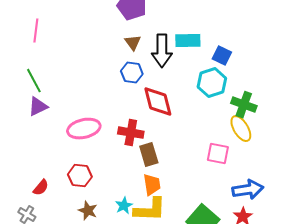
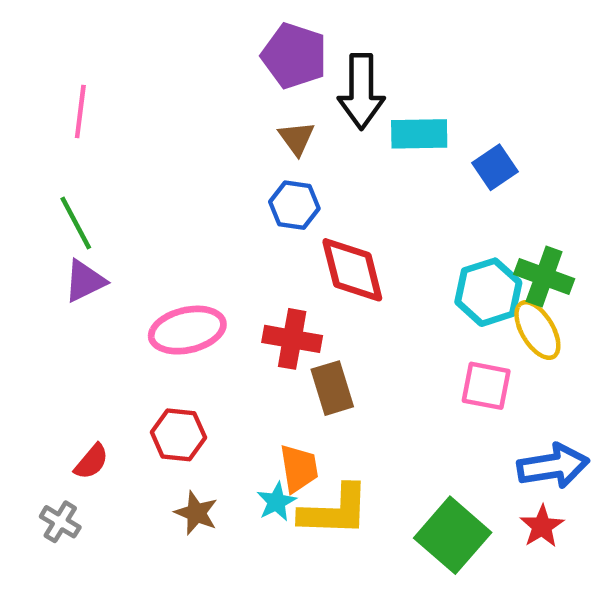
black arrow: (162, 51) -> (361, 91), moved
blue square: (222, 56) -> (495, 167), turned 30
cyan hexagon: (212, 83) -> (488, 292), moved
orange trapezoid: (152, 185) -> (299, 468), moved

